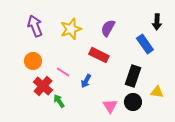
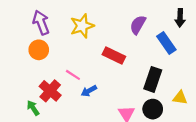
purple semicircle: (108, 28) -> (138, 25), moved
orange circle: (33, 61) -> (39, 50), moved
blue arrow: (86, 81) -> (89, 91), moved, turned 32
green arrow: (59, 101) -> (33, 108), moved

